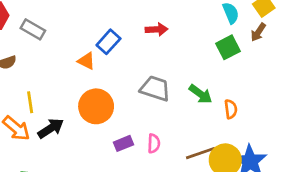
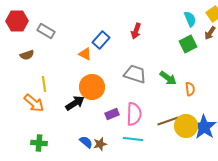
red arrow: (157, 29) -> (136, 31), turned 112
black arrow: (51, 128) -> (75, 103), moved
pink semicircle: (154, 143) -> (134, 114), size x1.6

